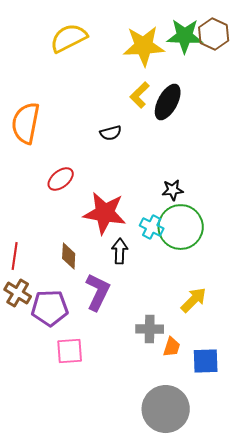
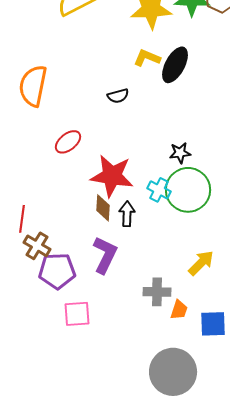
yellow L-shape: (140, 95) -> (147, 58), turned 68
brown diamond: (69, 256) -> (103, 208), moved
brown cross: (18, 293) -> (37, 246), moved

